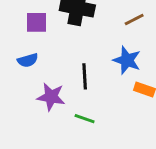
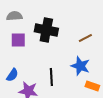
blue semicircle: (28, 60) -> (12, 75), moved, turned -40

